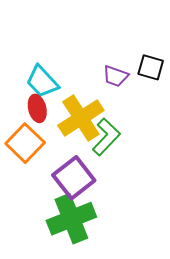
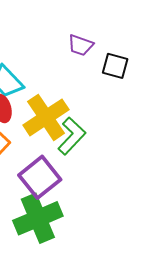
purple trapezoid: (115, 76) -> (81, 45), moved

